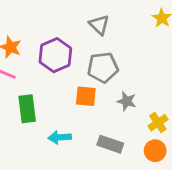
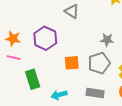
gray pentagon: (103, 67) -> (99, 63), moved
gray star: (127, 101) -> (107, 40), moved

